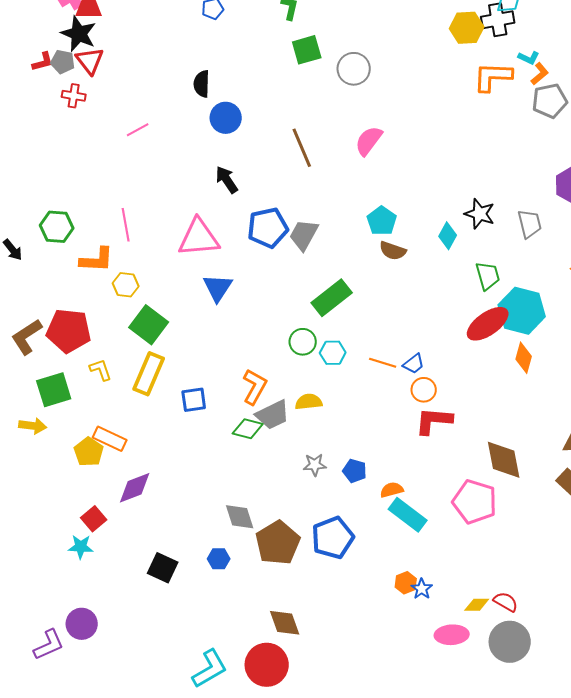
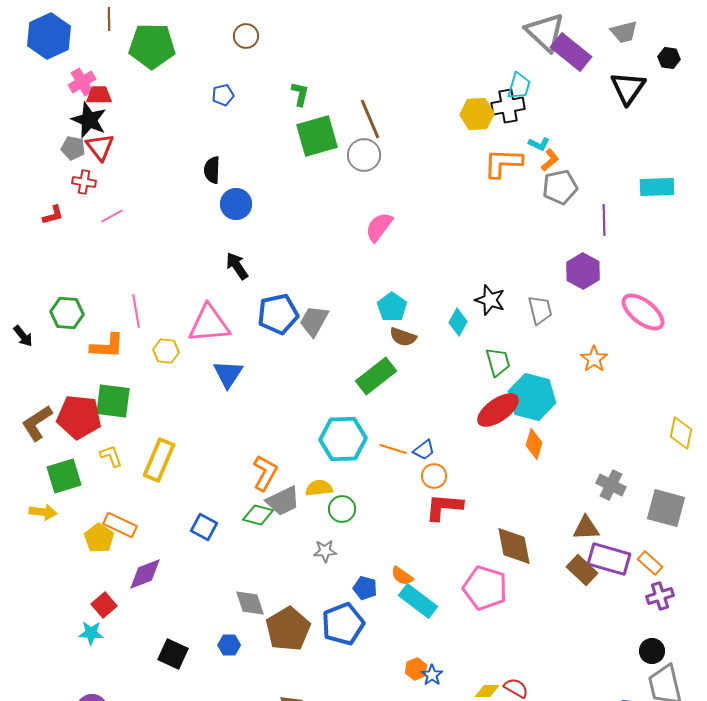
green square: (307, 50) -> (317, 136), size x1.4
red L-shape: (43, 62) -> (53, 215), moved
pink line: (138, 130) -> (112, 216), moved
brown line: (302, 148) -> (370, 119), moved
yellow hexagon: (126, 285) -> (166, 351), moved
green rectangle: (332, 298) -> (376, 376), moved
green square: (149, 325) -> (113, 401), moved, turned -30
green circle: (303, 342) -> (342, 509), moved
cyan hexagon: (333, 353) -> (343, 439), size x1.8
blue square: (194, 400) -> (204, 527), moved, turned 36
blue pentagon: (355, 471) -> (365, 588), moved
orange semicircle: (392, 490) -> (402, 576), turned -130

